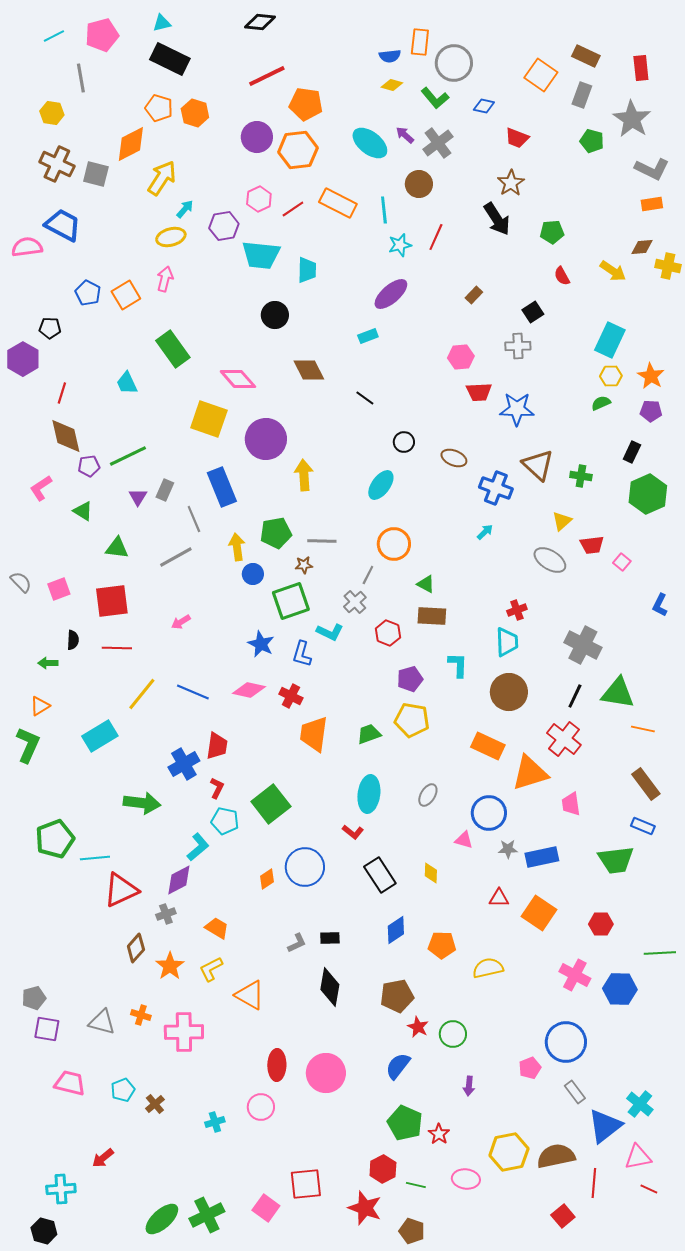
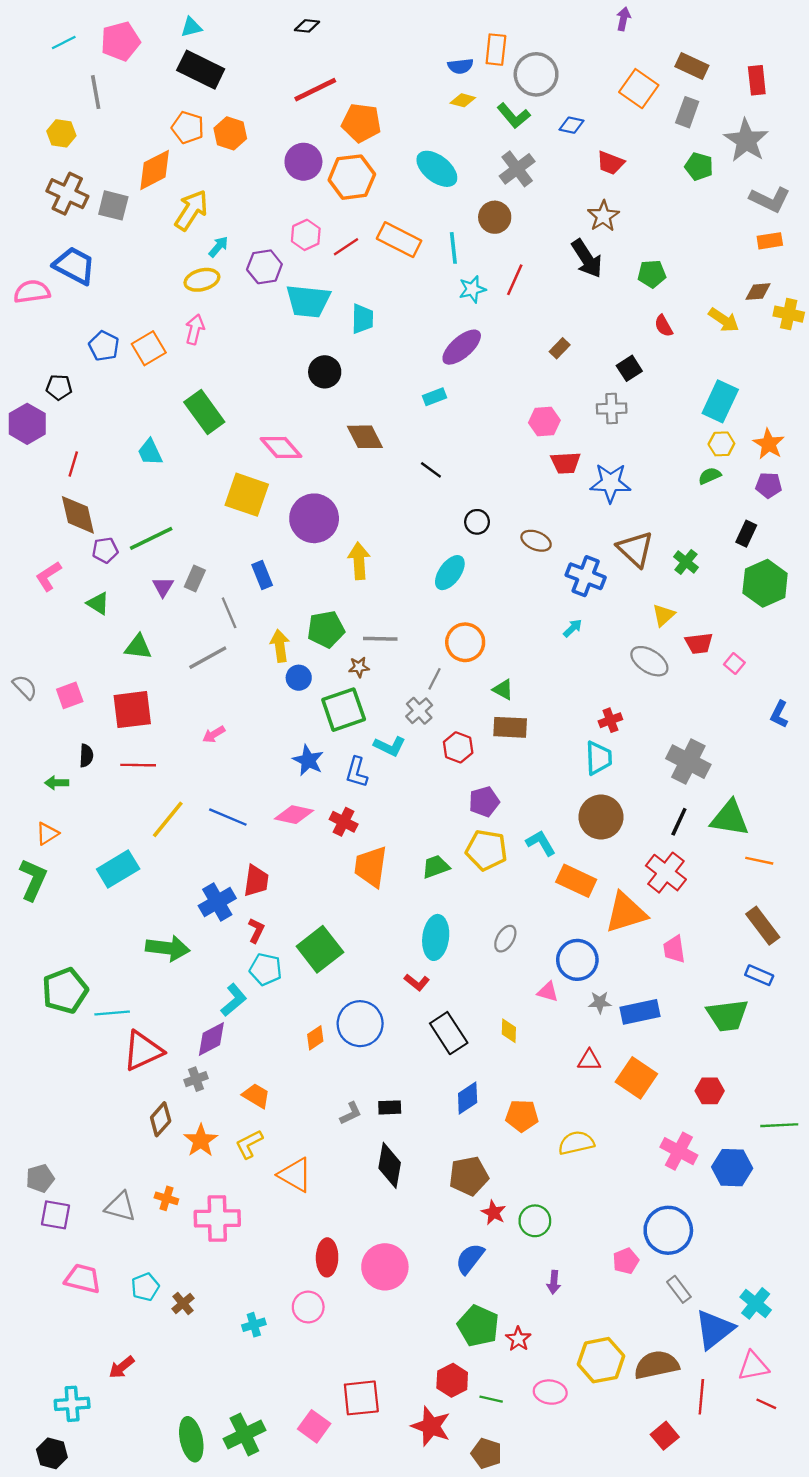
black diamond: (260, 22) -> (307, 26), size x0.7
purple arrow: (405, 135) -> (623, 19), moved, turned 60
green cross: (581, 476) -> (686, 562), turned 30
blue rectangle: (222, 487) -> (262, 575), size x0.6
cyan L-shape: (458, 665) -> (541, 843), moved, turned -32
green ellipse: (162, 1219) -> (191, 1439), turned -60

